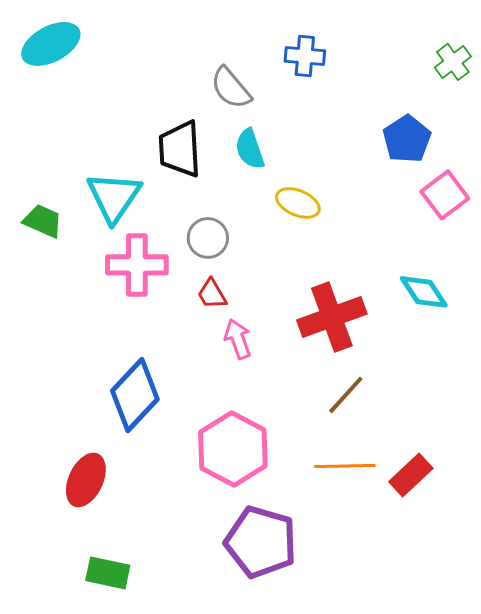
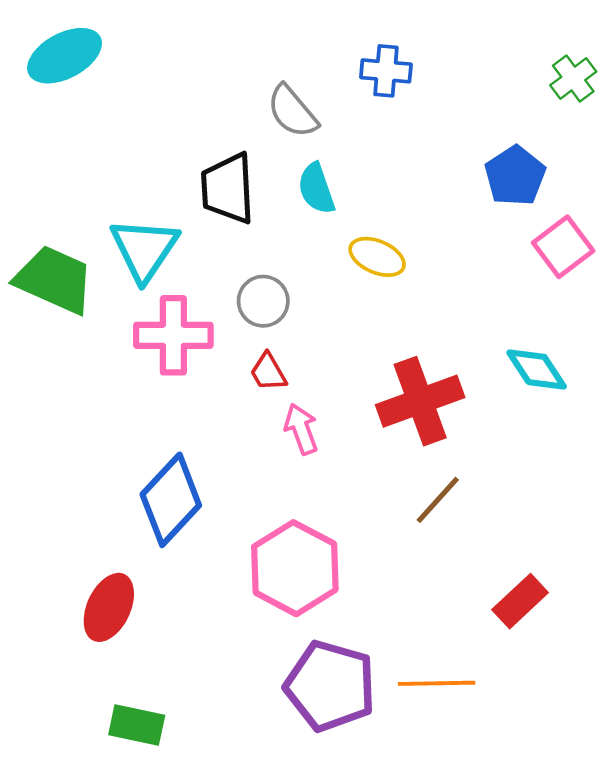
green trapezoid: (43, 221) -> (54, 280), size x1.6
orange line: (345, 466) -> (437, 683), moved

